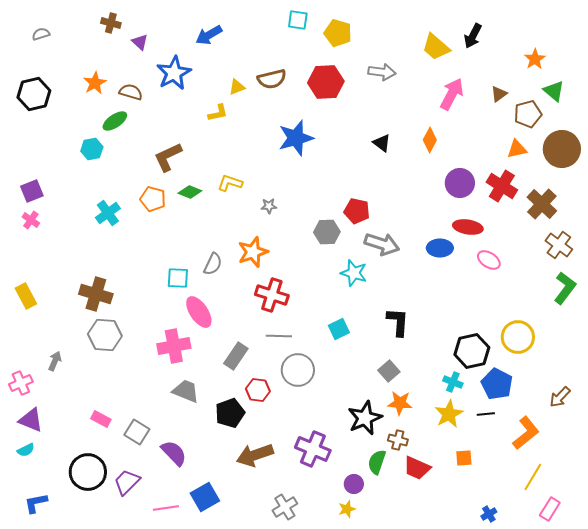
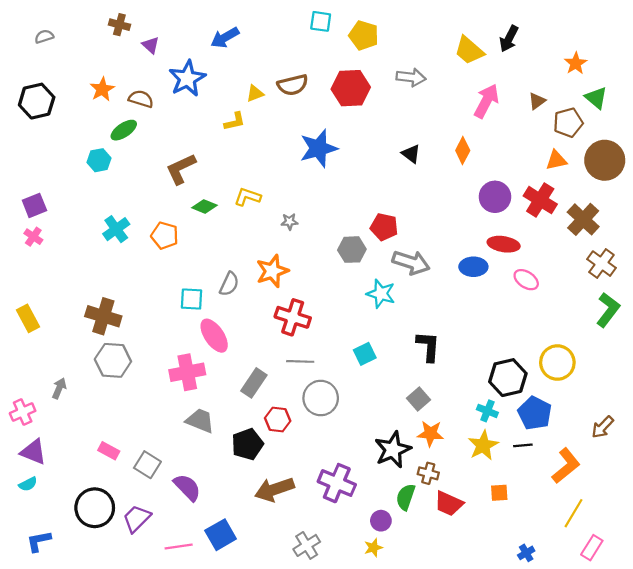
orange pentagon: (153, 199) -> (165, 236), moved

